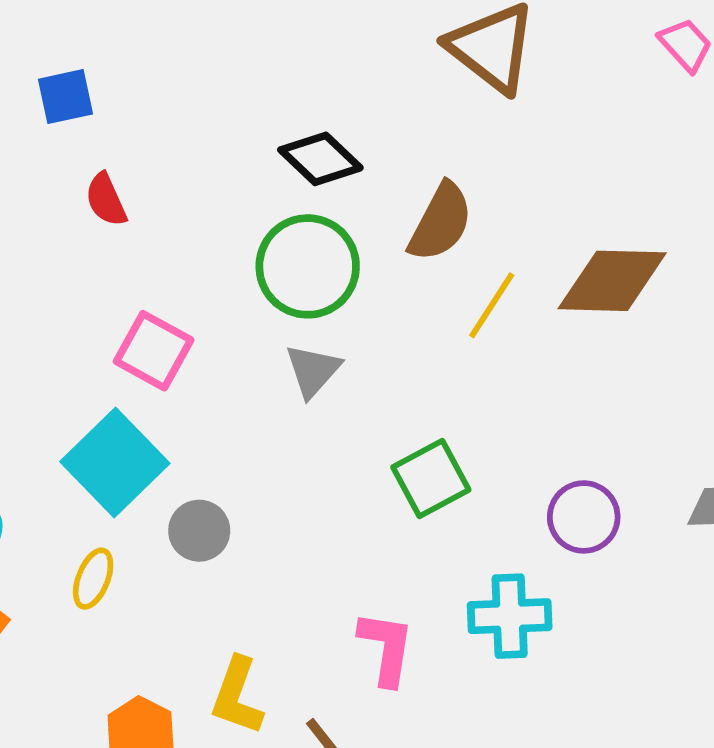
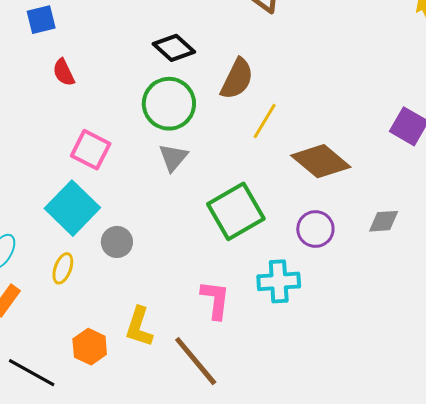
brown diamond: (612, 281) -> (321, 161), moved, turned 40
green square: (431, 478) -> (236, 211), size x1.4

